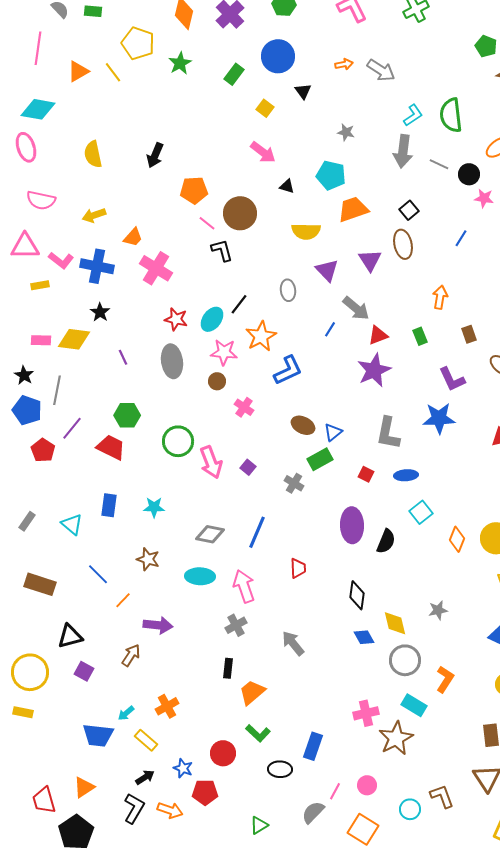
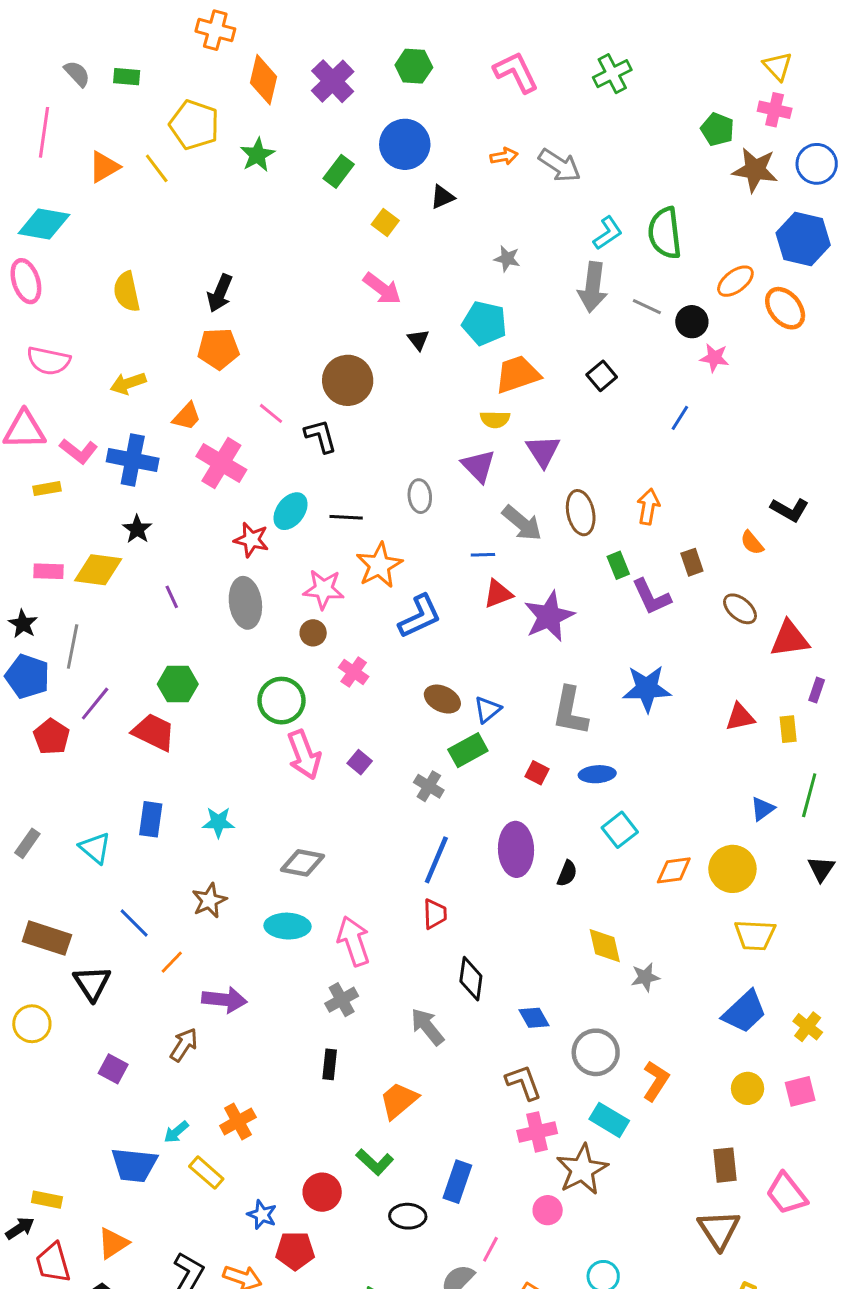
black triangle: (303, 91) -> (442, 197), turned 42
black triangle: (287, 186) -> (418, 340), turned 35
orange pentagon: (194, 190) -> (218, 349), moved
pink line: (207, 223) -> (271, 413), moved
yellow semicircle: (306, 231) -> (495, 419), moved, size x0.7
brown ellipse: (403, 244) -> (581, 513), moved
black line: (239, 304) -> (346, 517), turned 55
cyan ellipse: (212, 319) -> (291, 511), moved
blue line: (330, 329) -> (483, 555), turned 56
red triangle: (378, 335) -> (498, 594), moved
purple L-shape: (452, 379) -> (651, 597), moved
green circle: (178, 441) -> (281, 701), moved
blue line: (257, 532) -> (436, 860), moved
orange diamond: (457, 539) -> (674, 870), turned 60
black semicircle: (386, 541) -> (567, 873), size x0.7
brown star: (148, 559) -> (209, 900), turned 30
black diamond: (357, 595) -> (471, 979), moved
yellow diamond: (395, 623) -> (605, 946), moved
black triangle: (70, 636) -> (92, 983), moved, turned -48
yellow circle: (30, 672) -> (32, 1024), moved, size x0.7
orange trapezoid: (252, 692) -> (399, 1100), moved
yellow rectangle: (23, 712) -> (47, 1200), moved
black arrow: (145, 777) -> (20, 1228), moved
pink circle: (367, 785) -> (548, 1210), moved
brown L-shape: (442, 796) -> (524, 1082), moved

